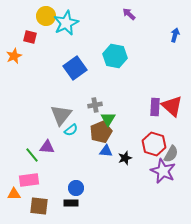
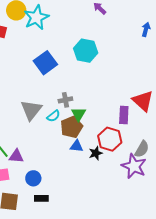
purple rectangle: (155, 107) -> (124, 115), moved
cyan semicircle: (71, 130) -> (53, 116), moved
red hexagon: (154, 144) -> (110, 139), moved
purple triangle: (47, 147) -> (16, 156), moved
blue circle: (76, 188) -> (33, 178), moved

